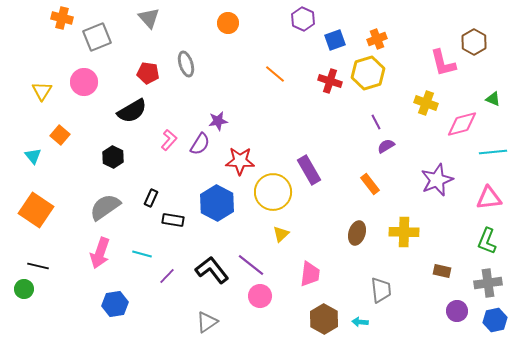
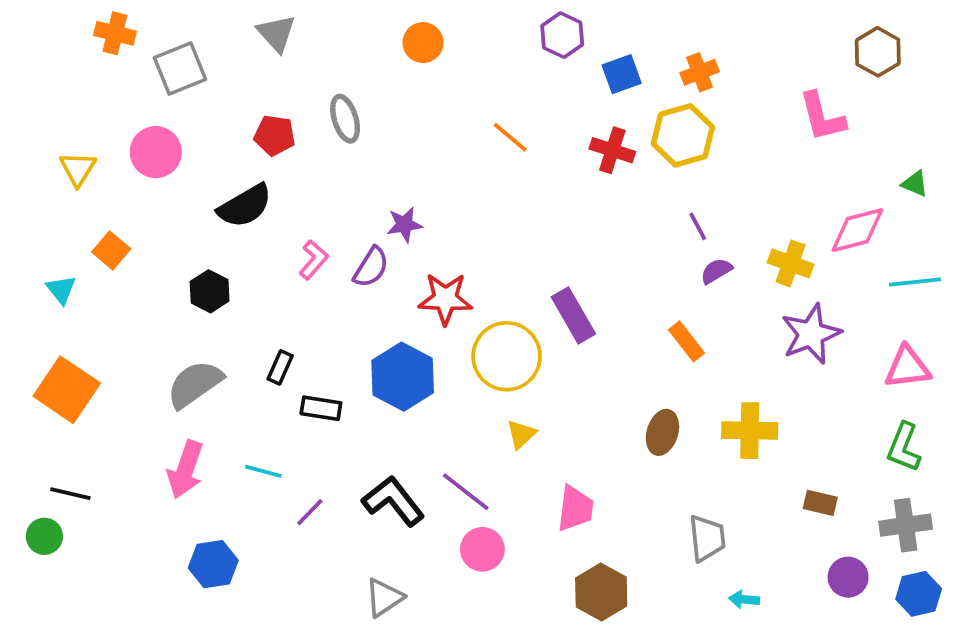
brown hexagon: (474, 42) -> (878, 52), moved
yellow cross: (426, 103) -> (791, 263), moved
cyan arrow: (360, 322) -> (744, 599), moved

